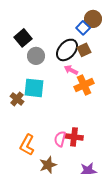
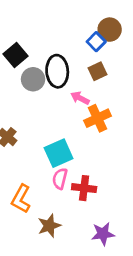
black ellipse: (67, 50) -> (57, 71), moved, turned -45
cyan square: (34, 88) -> (59, 153), moved, turned -30
pink semicircle: (60, 139) -> (60, 179), moved

